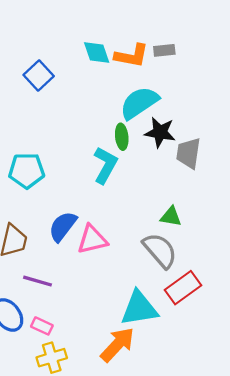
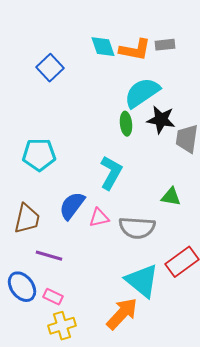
cyan L-shape: (105, 165) -> (111, 173), moved
pink triangle: (92, 240) -> (99, 218), size x0.7
gray semicircle: (160, 250) -> (137, 228), moved, turned 135
cyan triangle: (139, 308) -> (142, 281), turned 48

